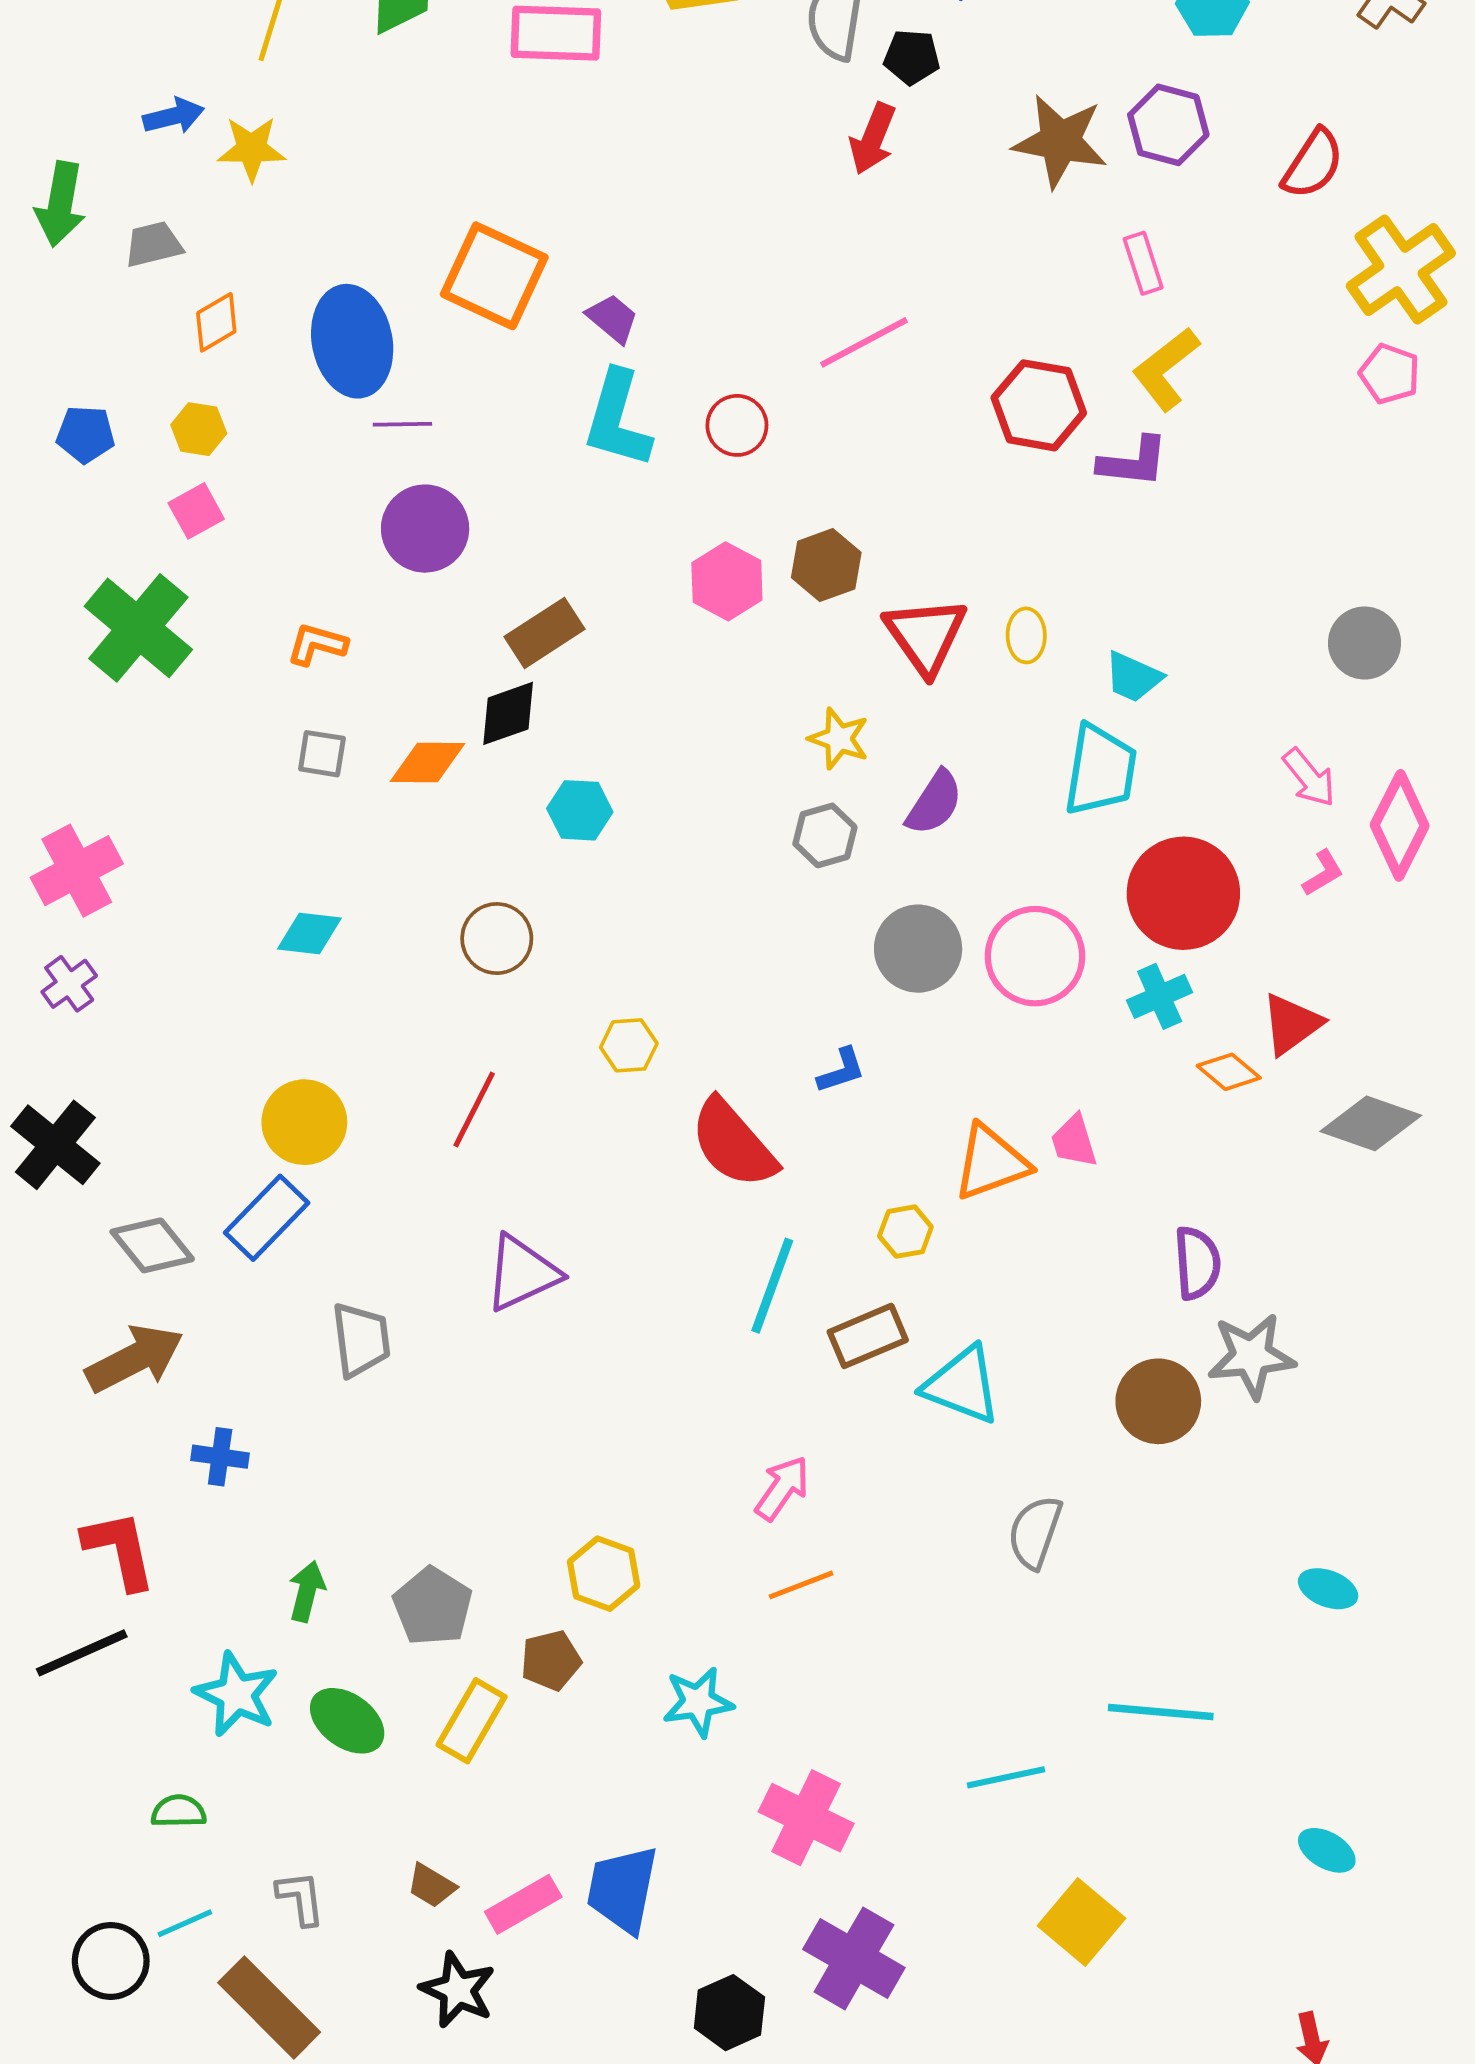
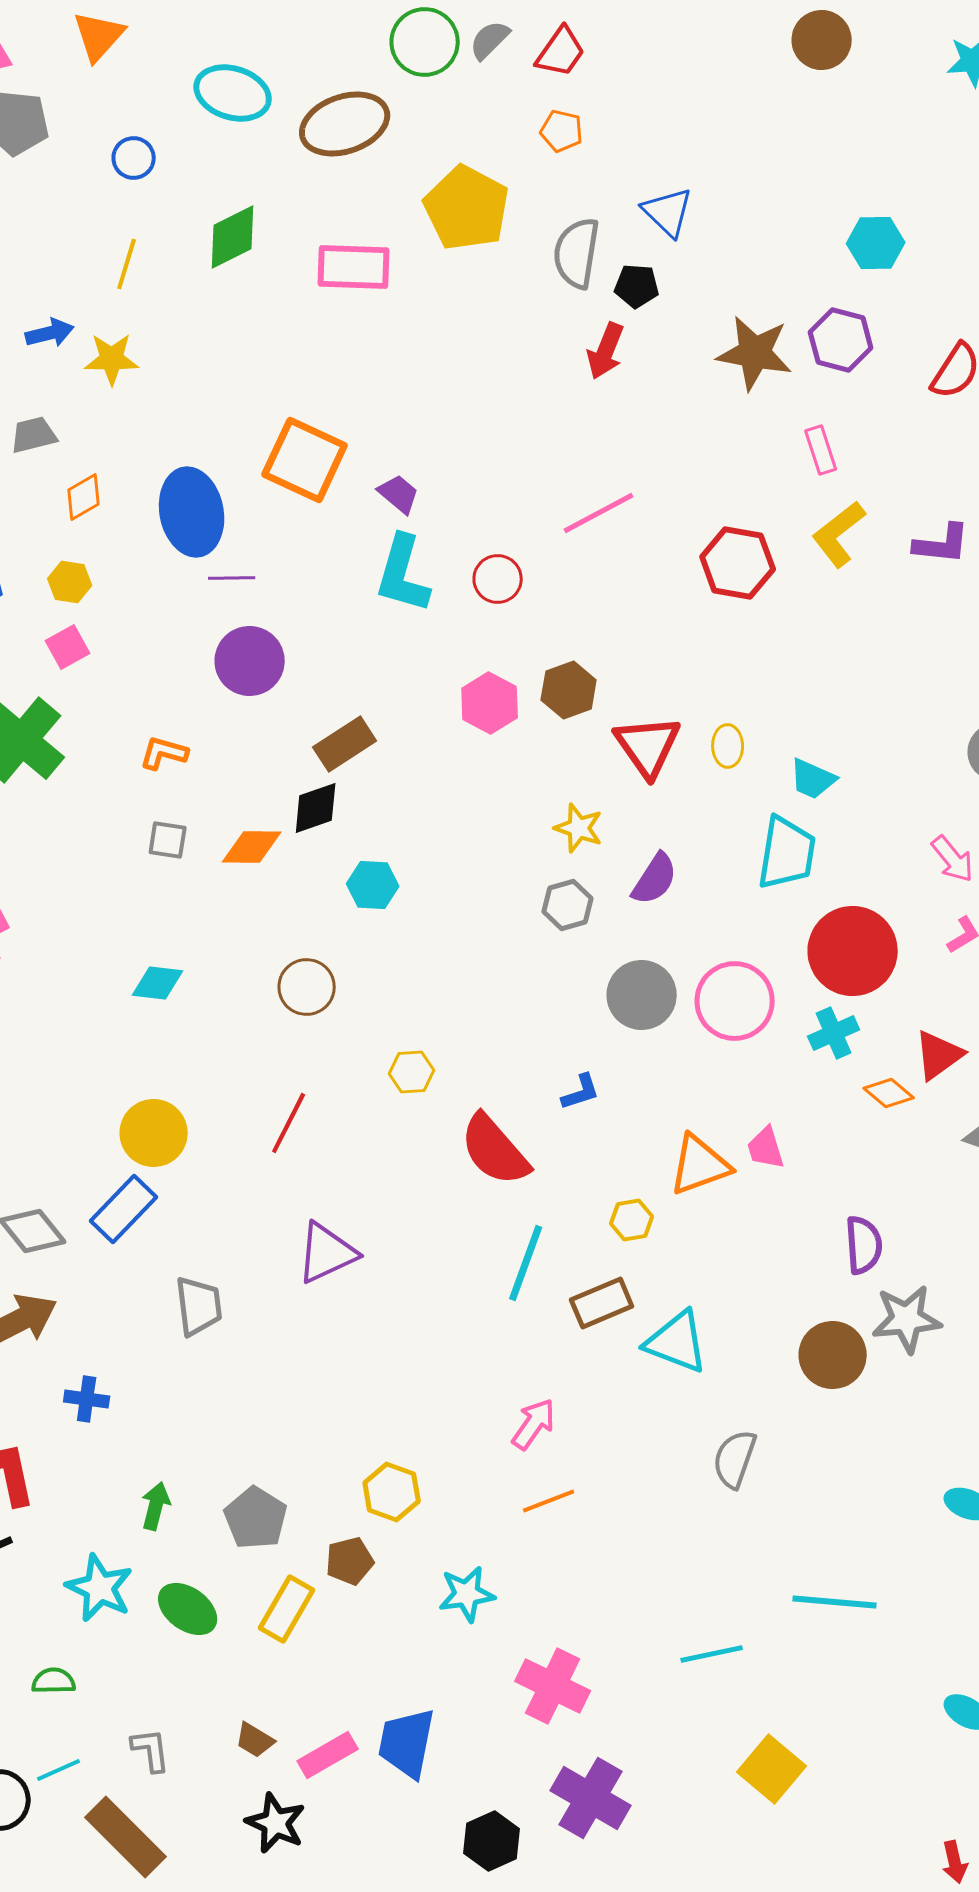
purple L-shape: (1133, 462) -> (942, 544), moved

